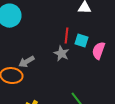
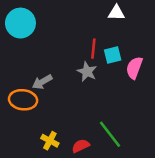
cyan square: (81, 41) -> (113, 55), turned -32

